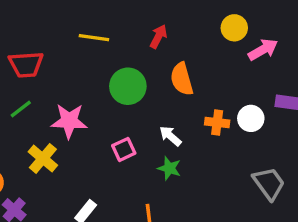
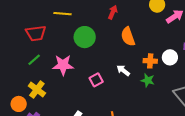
yellow line: (94, 38) -> (63, 14), moved
green circle: (128, 86) -> (85, 37), moved
yellow cross: (43, 158) -> (37, 90), moved
green star: (169, 168) -> (148, 80), moved

